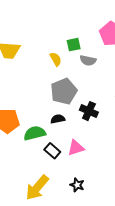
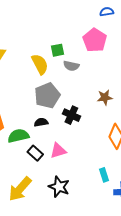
yellow semicircle: (56, 59) -> (40, 64), size x1.5
black star: (77, 185) -> (59, 187), size x1.5

